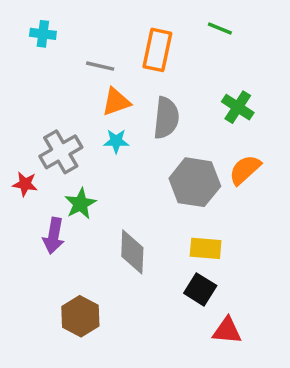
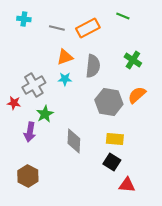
orange rectangle: (157, 50) -> (88, 28), turned 50
gray line: (100, 66) -> (57, 28), moved
brown hexagon: (80, 316) -> (28, 176), moved

